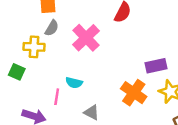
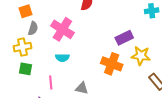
green square: (17, 72) -> (26, 69), moved
cyan semicircle: (74, 83) -> (62, 58), moved

